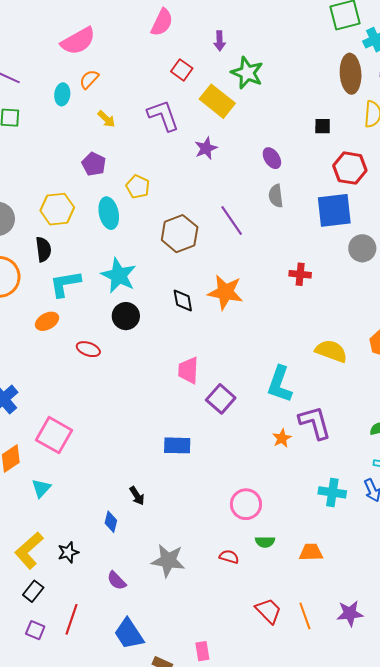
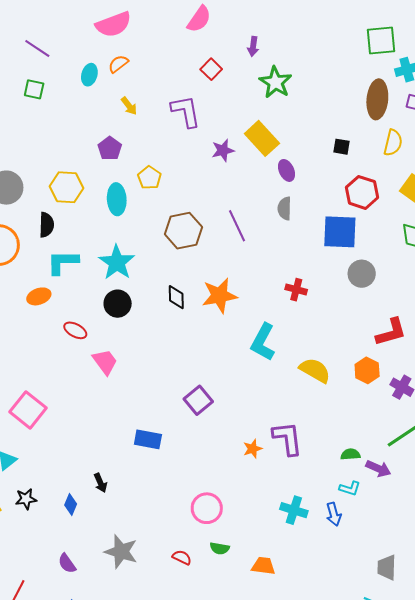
yellow rectangle: (217, 101) -> (262, 138), moved
orange star: (225, 292) -> (219, 296), turned -30
pink trapezoid: (188, 370) -> (105, 362), moved, turned 132
cyan L-shape: (280, 384) -> (263, 342), moved
black star: (68, 552) -> (26, 499), moved

